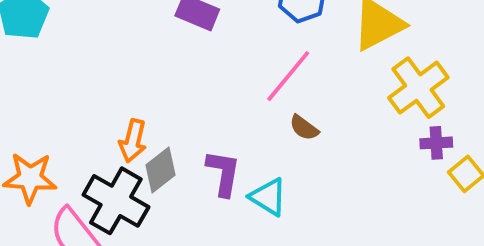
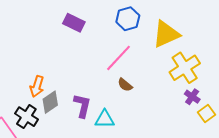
purple cross: (436, 143) -> (192, 97), turned 35
cyan triangle: (268, 197) -> (105, 119), turned -35
black cross: (116, 201) -> (26, 117), size x0.7

